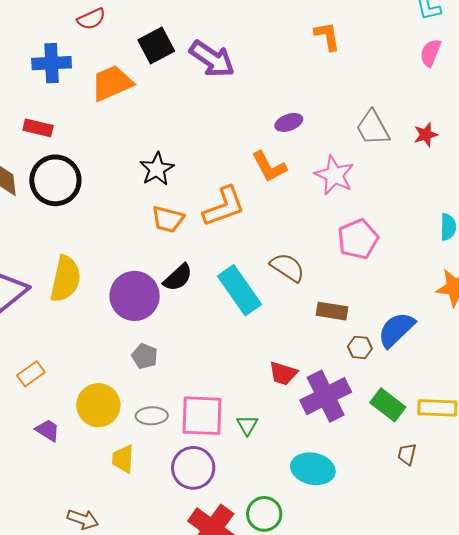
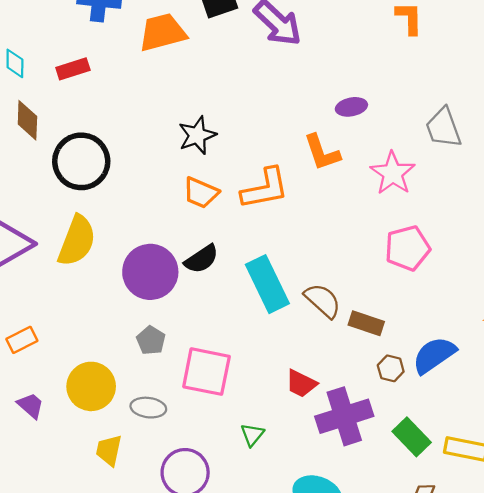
red rectangle: (38, 128) -> (73, 69), turned -40
black circle: (55, 180) -> (81, 161), moved
brown semicircle: (287, 267) -> (323, 301), moved
pink square: (202, 416) -> (206, 372), moved

